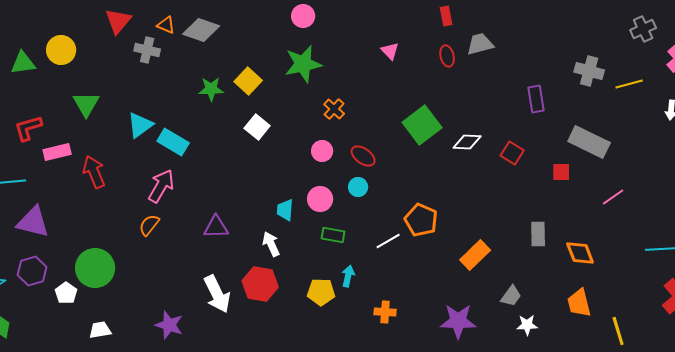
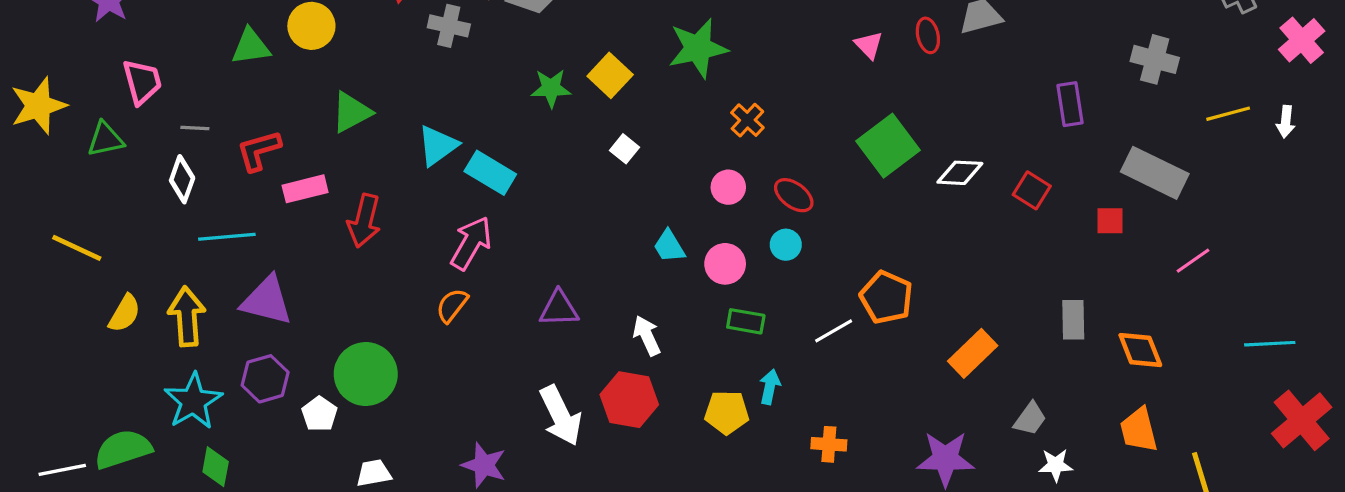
pink triangle: (390, 51) -> (869, 45), moved
yellow line: (629, 84) -> (1228, 114), moved
green triangle: (86, 104) -> (351, 112), turned 32
white square: (257, 127) -> (624, 149), size x0.7
red arrow: (94, 172) -> (364, 221), turned -144
cyan trapezoid: (285, 210) -> (669, 246), moved, turned -35

